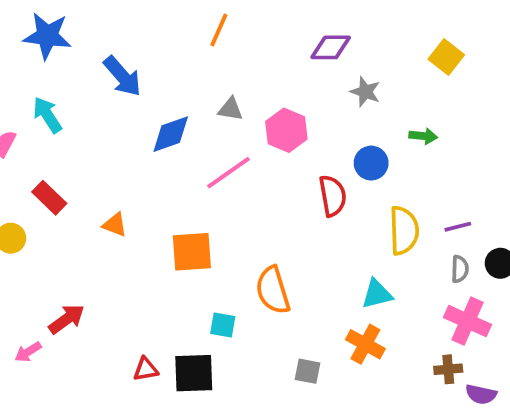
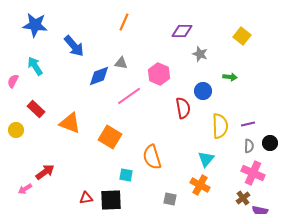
gray triangle: (230, 109) -> (121, 63), moved
orange triangle: (115, 225) -> (70, 123), size x1.6
orange square: (192, 252) -> (110, 137), turned 35
cyan triangle: (377, 294) -> (206, 159), turned -36
brown cross: (448, 369) -> (243, 198), turned -32

